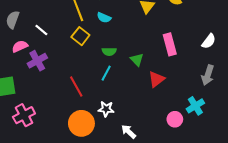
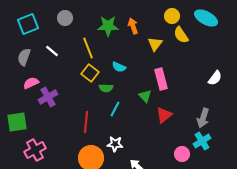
cyan semicircle: (104, 18) -> (119, 67), moved
white line: (41, 30) -> (52, 51), moved
pink rectangle: (170, 44) -> (161, 79), moved
green semicircle: (109, 51) -> (106, 88), moved
gray arrow: (208, 75) -> (203, 118), moved
red line: (76, 86) -> (86, 122), turned 35

